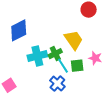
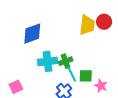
yellow trapezoid: (74, 40) -> (87, 25), moved, turned 35
pink star: (95, 58) -> (101, 86), moved

